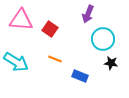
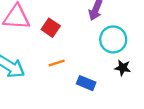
orange line: (55, 59) -> (57, 63), turned -40

